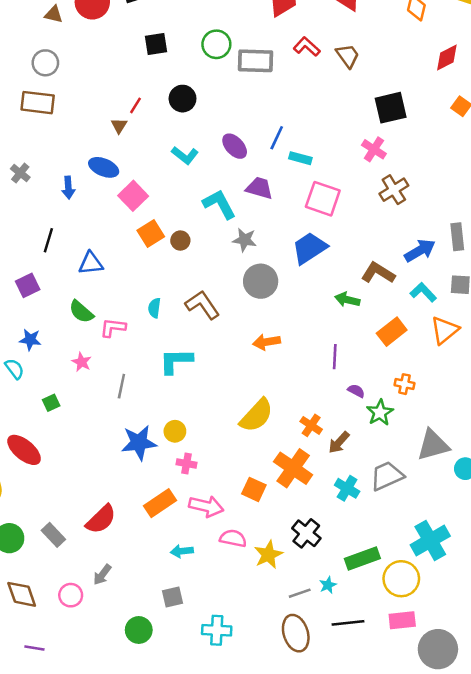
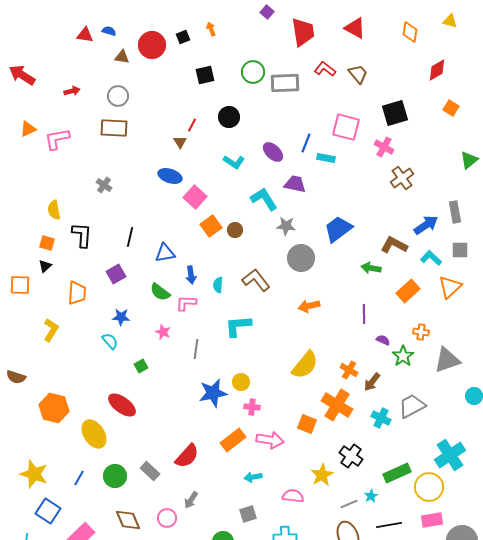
blue arrow: (68, 188) -> (191, 275), moved
pink square: (323, 199) -> (346, 127), moved
gray triangle: (433, 445) -> (447, 360), moved
pink semicircle: (233, 538) -> (293, 496), moved

